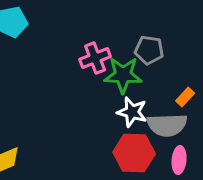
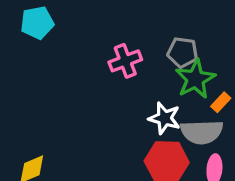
green star: (123, 75) -> (195, 79), moved, turned -30

